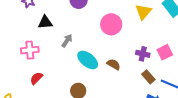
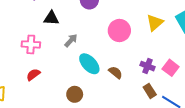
pink square: (165, 52) -> (171, 68), turned -35

